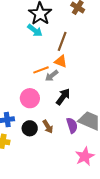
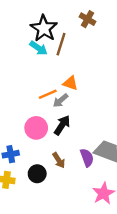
brown line: (62, 41) -> (61, 44), moved
black arrow: (63, 97) -> (62, 125), moved
black circle: (30, 128) -> (37, 174), moved

